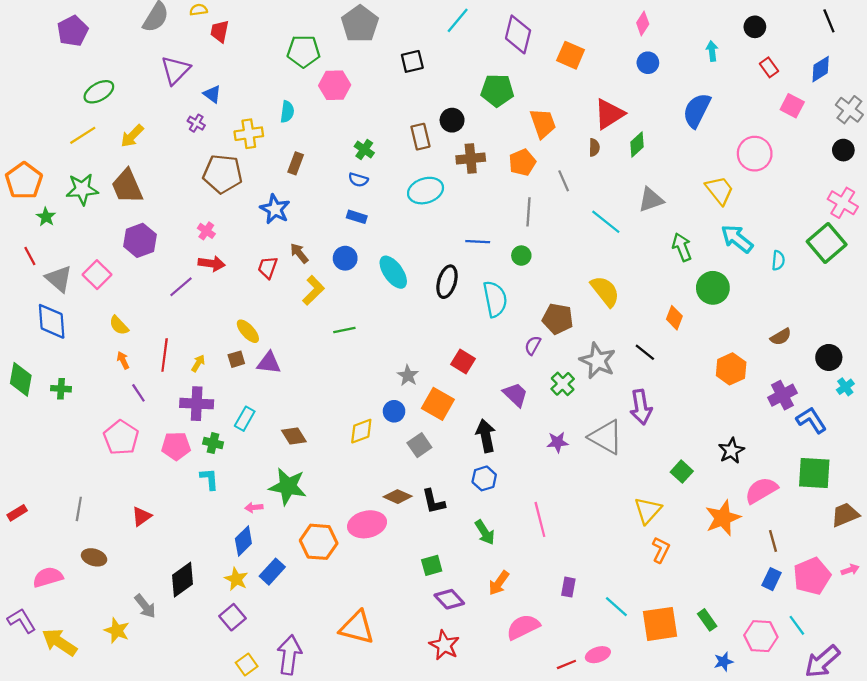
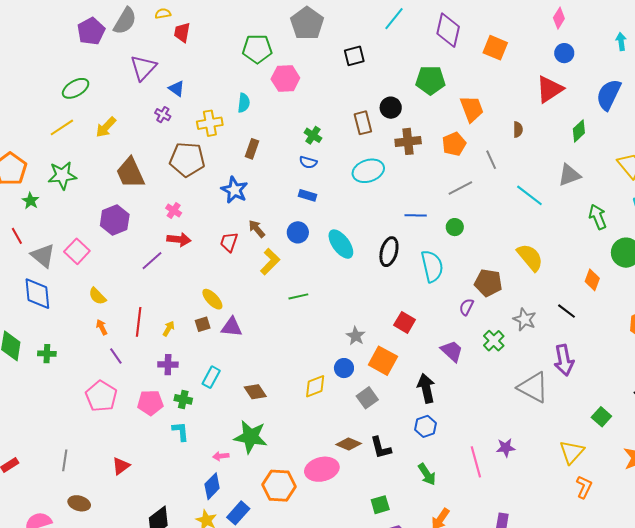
purple pentagon: (73, 31) -> (91, 31), moved
red triangle: (609, 114) -> (550, 89), moved
green diamond: (637, 145) -> (579, 131), moved
brown trapezoid: (127, 186) -> (130, 173), moved
gray line: (529, 212) -> (460, 188), turned 60
gray star: (598, 361) -> (525, 319), size x0.7
purple cross: (197, 404) -> (168, 365), size x0.7
purple star: (558, 442) -> (506, 448), moved

